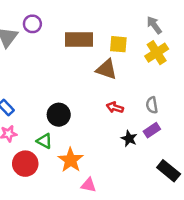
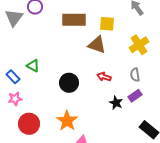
yellow cross: (157, 53) -> (139, 45), moved
black circle: (59, 115) -> (69, 83), moved
green triangle: (44, 141) -> (33, 66), moved

